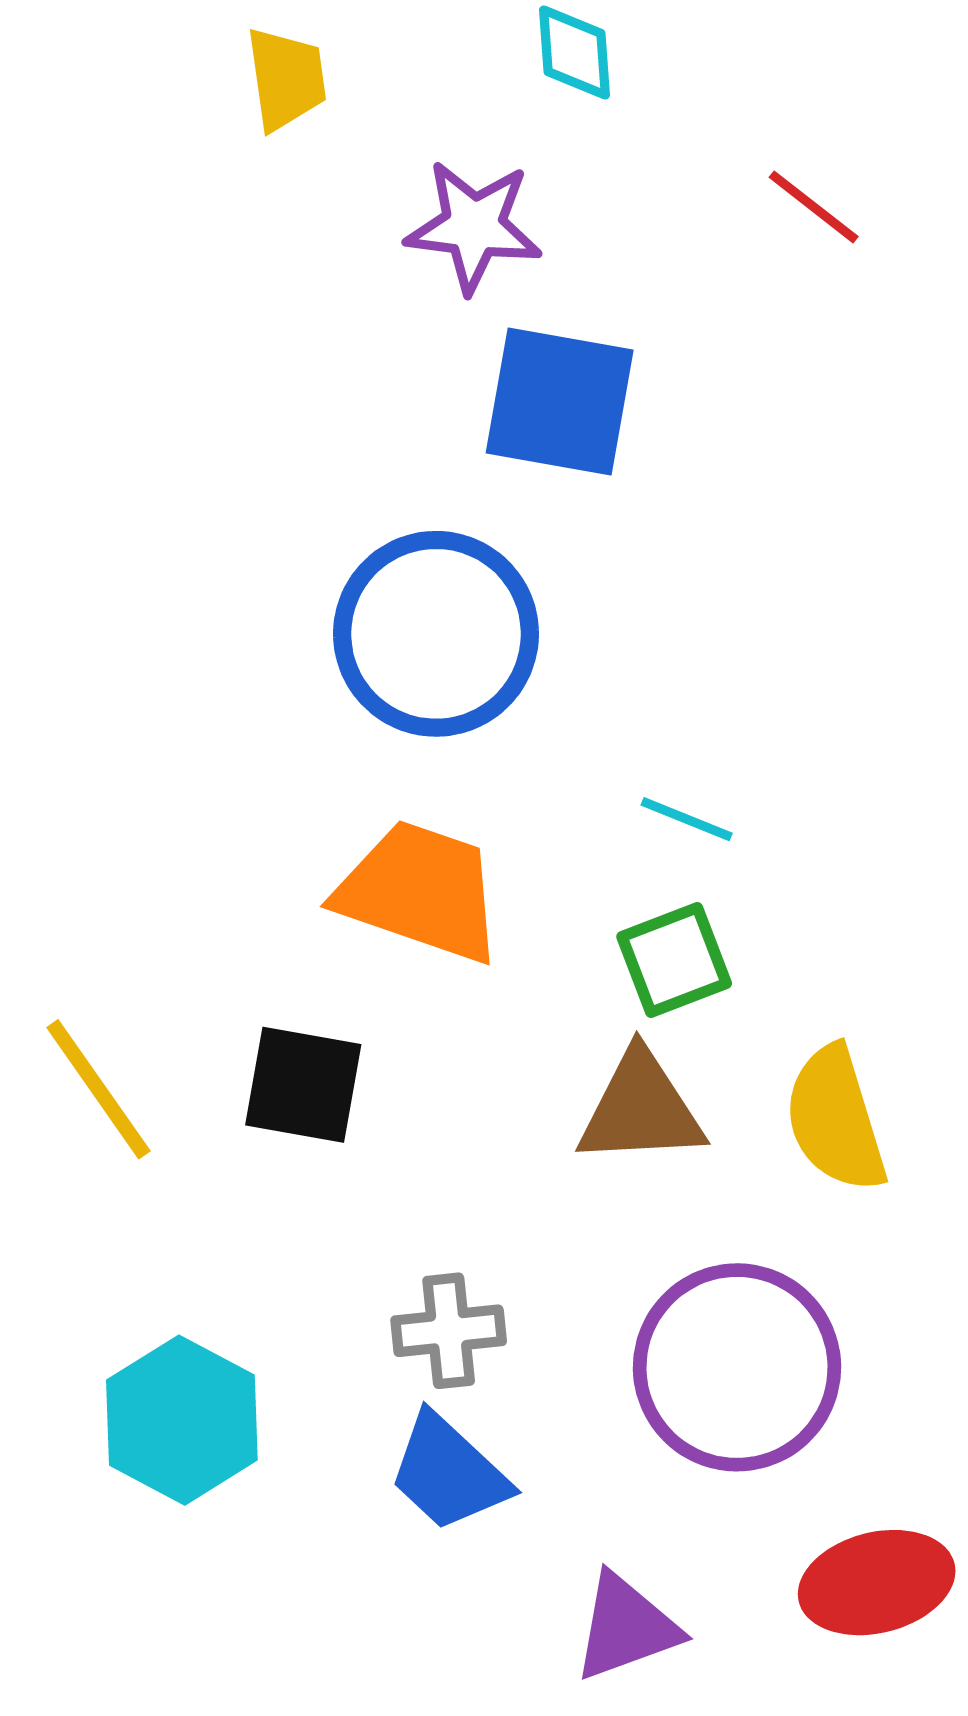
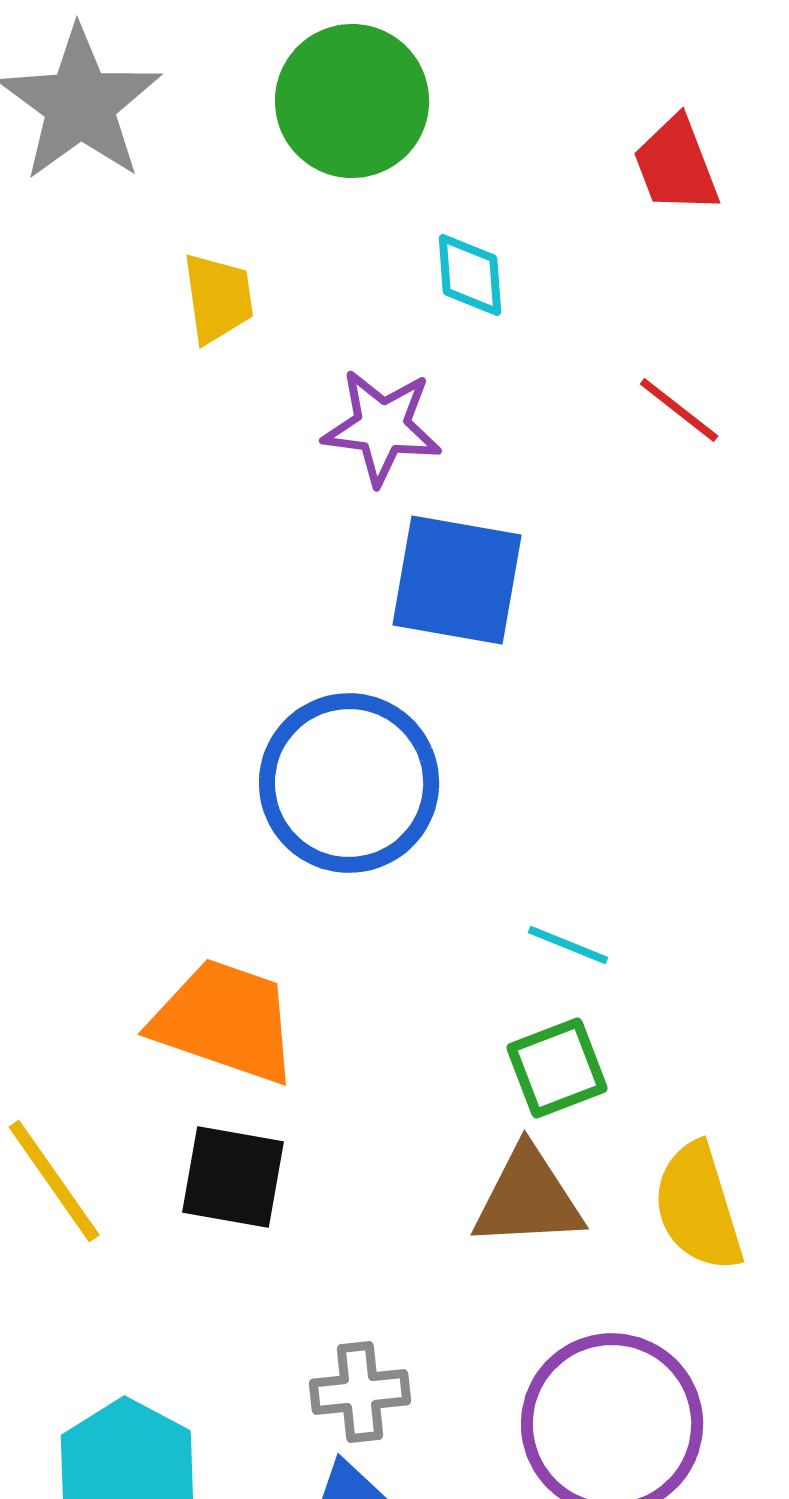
orange trapezoid: (420, 891) -> (225, 1021), moved

